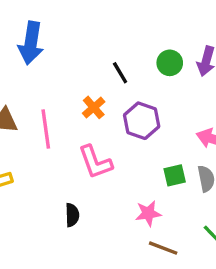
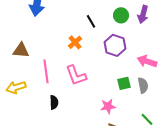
purple hexagon: (142, 121) -> (115, 45), moved
pink line: (46, 129) -> (46, 71), moved
black semicircle: (72, 215) -> (54, 102), moved

